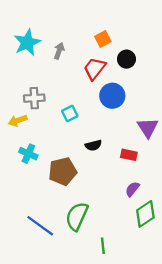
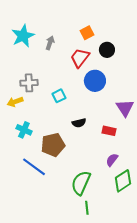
green semicircle: (77, 216) -> (81, 183), moved
blue line: (40, 226) -> (34, 167), moved

